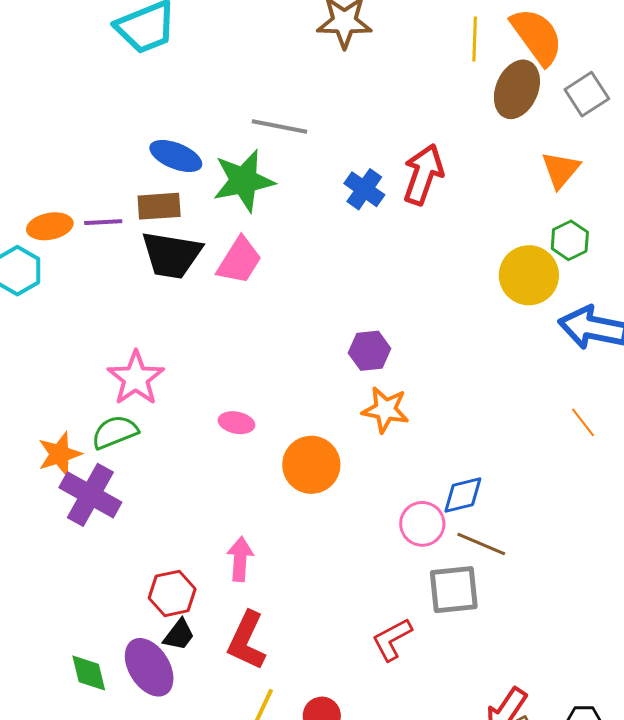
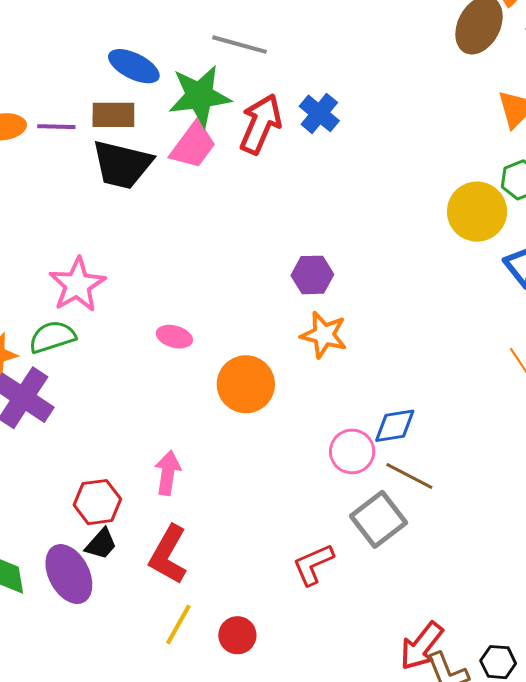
red arrow: (423, 174) -> (260, 124), moved
pink trapezoid: (239, 261) -> (193, 145), moved
gray square: (454, 590) -> (379, 519), turned -36

